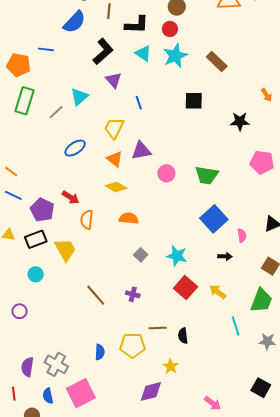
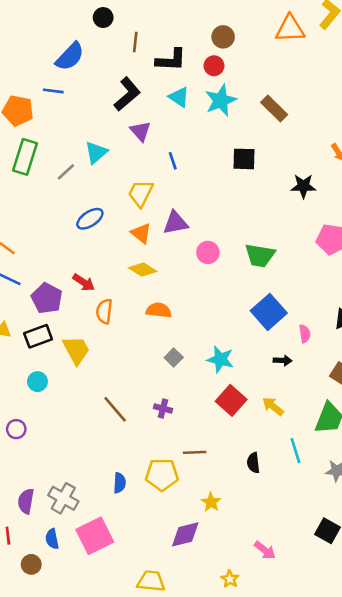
blue semicircle: (74, 22) -> (70, 57), moved
black semicircle: (183, 336) -> (253, 463), moved

